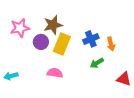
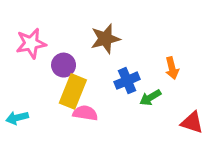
brown star: (53, 25) -> (105, 39), moved
blue cross: (91, 39) -> (127, 81), moved
yellow rectangle: (62, 44) -> (73, 91), moved

